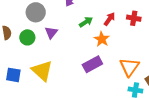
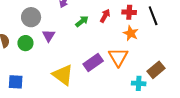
orange star: (102, 39) -> (131, 33), moved
orange triangle: (129, 67) -> (118, 57), moved
yellow triangle: (42, 71) -> (63, 75), moved

